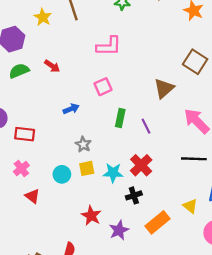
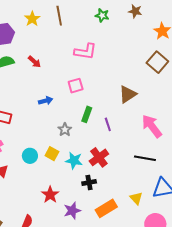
brown square: (195, 62) -> (157, 62), moved
gray star: (83, 144) -> (65, 130), moved
yellow square: (87, 168) -> (52, 154), turned 32

